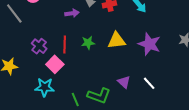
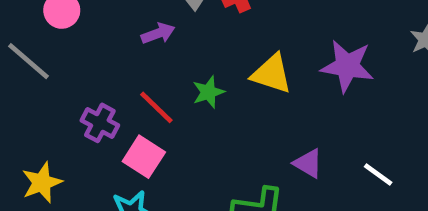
yellow triangle: (117, 41) -> (272, 74), turned 36
red line: (65, 45) -> (156, 107), turned -36
white line: (149, 83) -> (378, 175), moved

